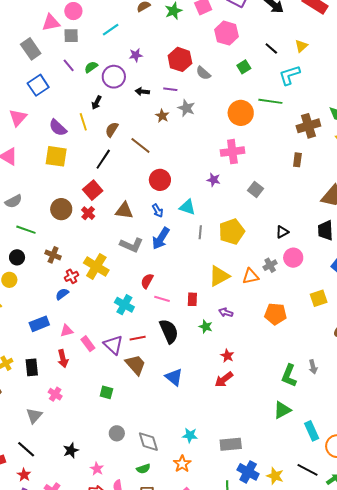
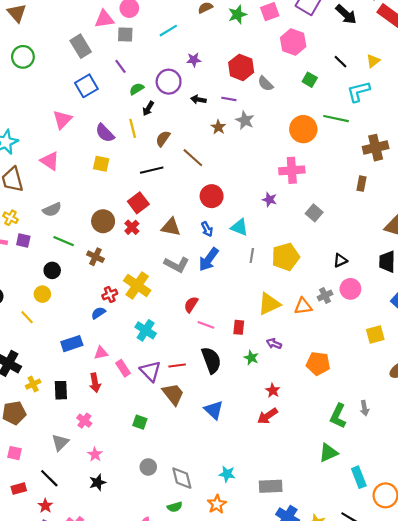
green semicircle: (91, 67) -> (137, 89), moved
green square: (244, 67) -> (310, 80), turned -32
yellow square: (56, 156) -> (101, 164), size x0.7
black line: (103, 159) -> (152, 170), turned 40
brown cross: (53, 255) -> (95, 257), moved
cyan cross: (124, 305) -> (146, 330), moved
orange pentagon: (276, 314) -> (318, 364), moved
pink star: (97, 469) -> (95, 454), moved

